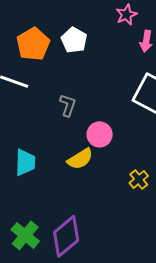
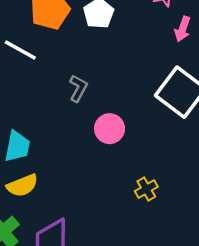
yellow semicircle: (80, 159) -> (22, 185), moved

